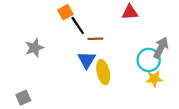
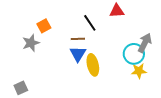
orange square: (65, 12) -> (44, 26), moved
black line: (78, 26) -> (90, 23), moved
brown line: (95, 39) -> (78, 39), moved

